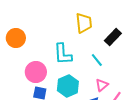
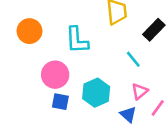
cyan L-shape: (63, 54) -> (77, 40), moved

